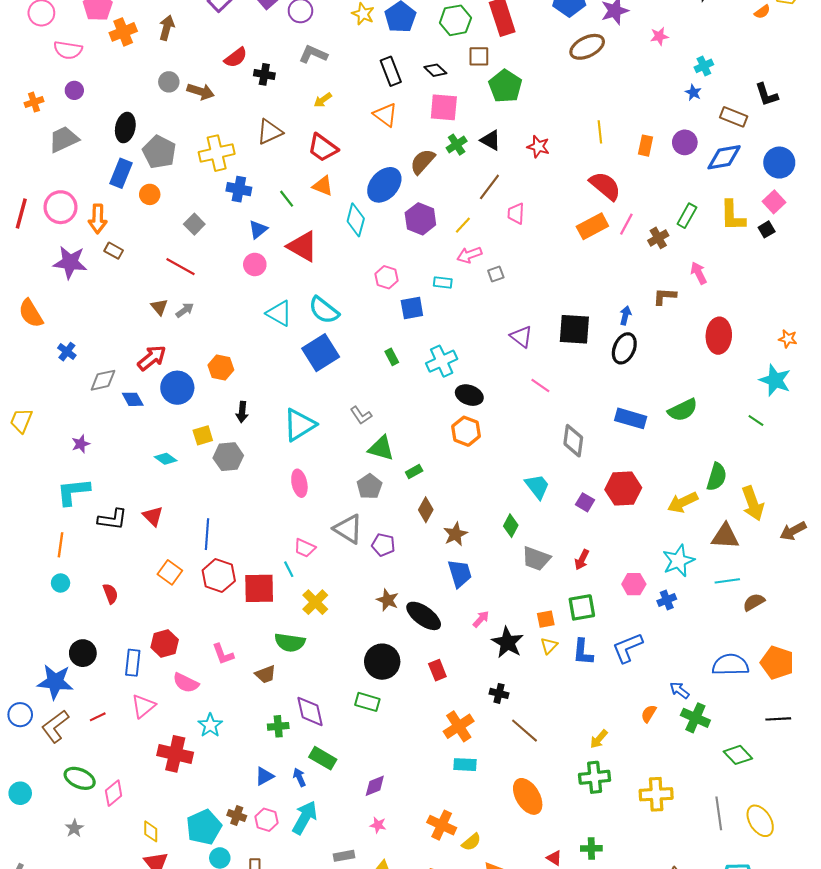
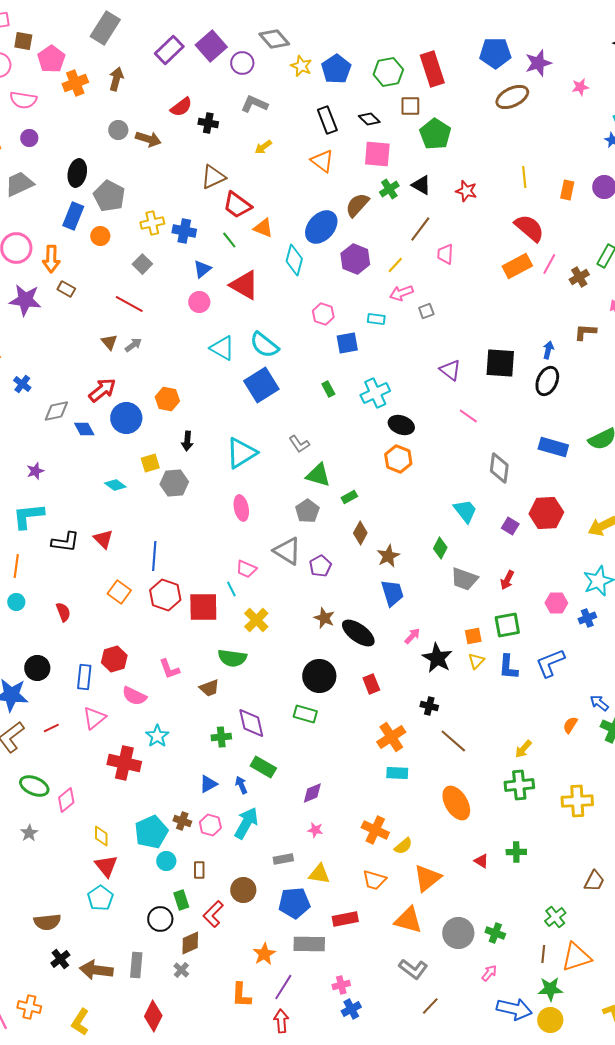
red trapezoid: (323, 148) -> (237, 205), moved
yellow cross: (217, 153) -> (152, 223), moved, size x0.7
purple pentagon: (383, 545) -> (320, 566), turned 30

